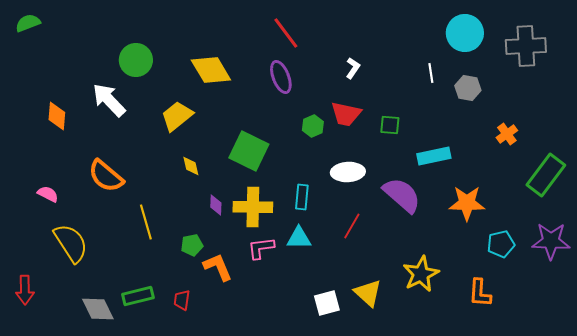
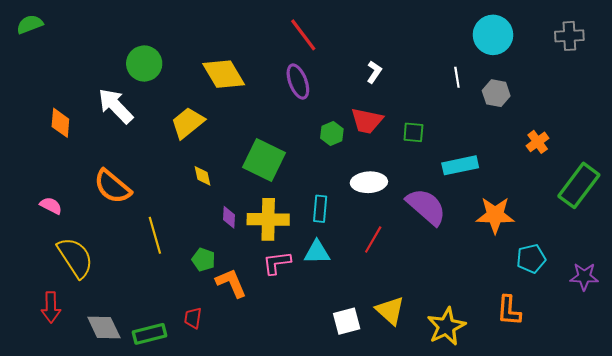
gray cross: (526, 46) -> (569, 36), moved, size x0.7
purple star: (551, 241) -> (584, 277), moved, size x0.7
green pentagon: (192, 245) -> (204, 260), turned 30
yellow star: (421, 274) -> (446, 326), moved
red arrow: (25, 290) -> (51, 307), moved
green rectangle: (138, 296) -> (149, 334), moved

